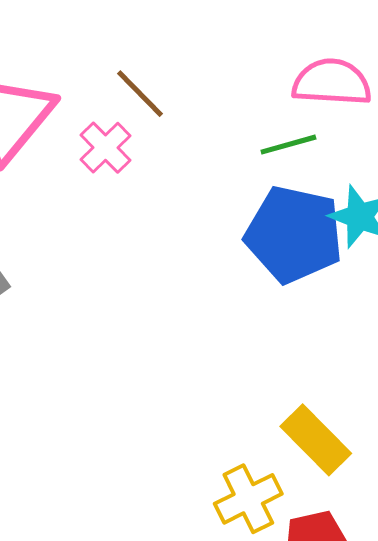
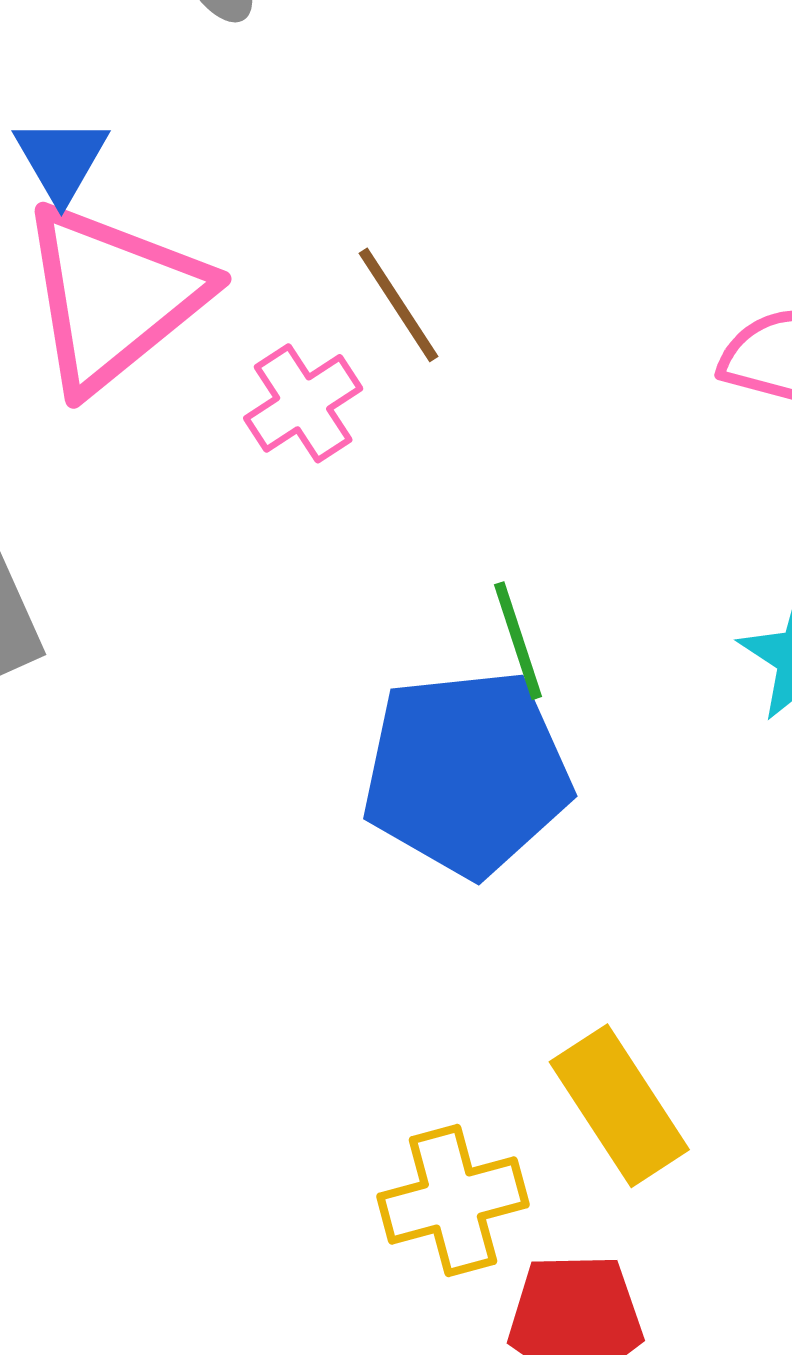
green line: (288, 145) -> (518, 641), moved, turned 76
blue pentagon: (294, 234) -> (467, 773), moved, turned -30

